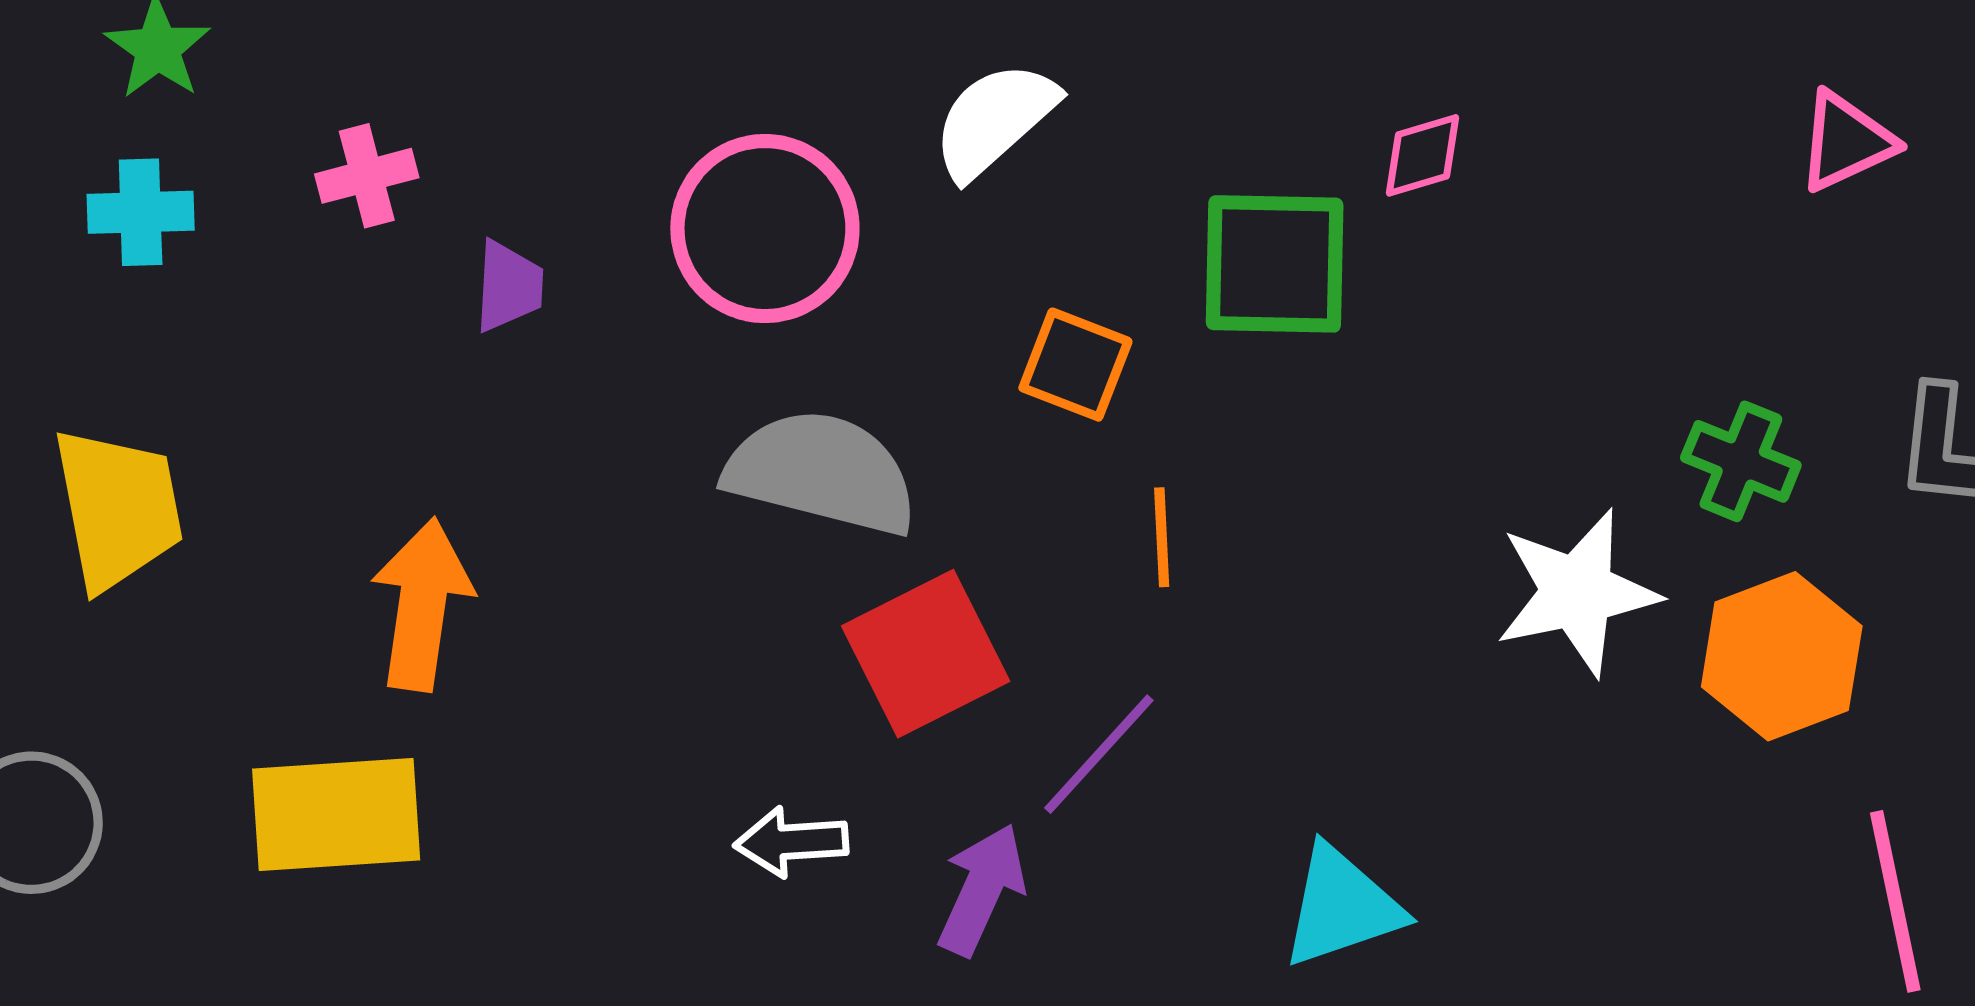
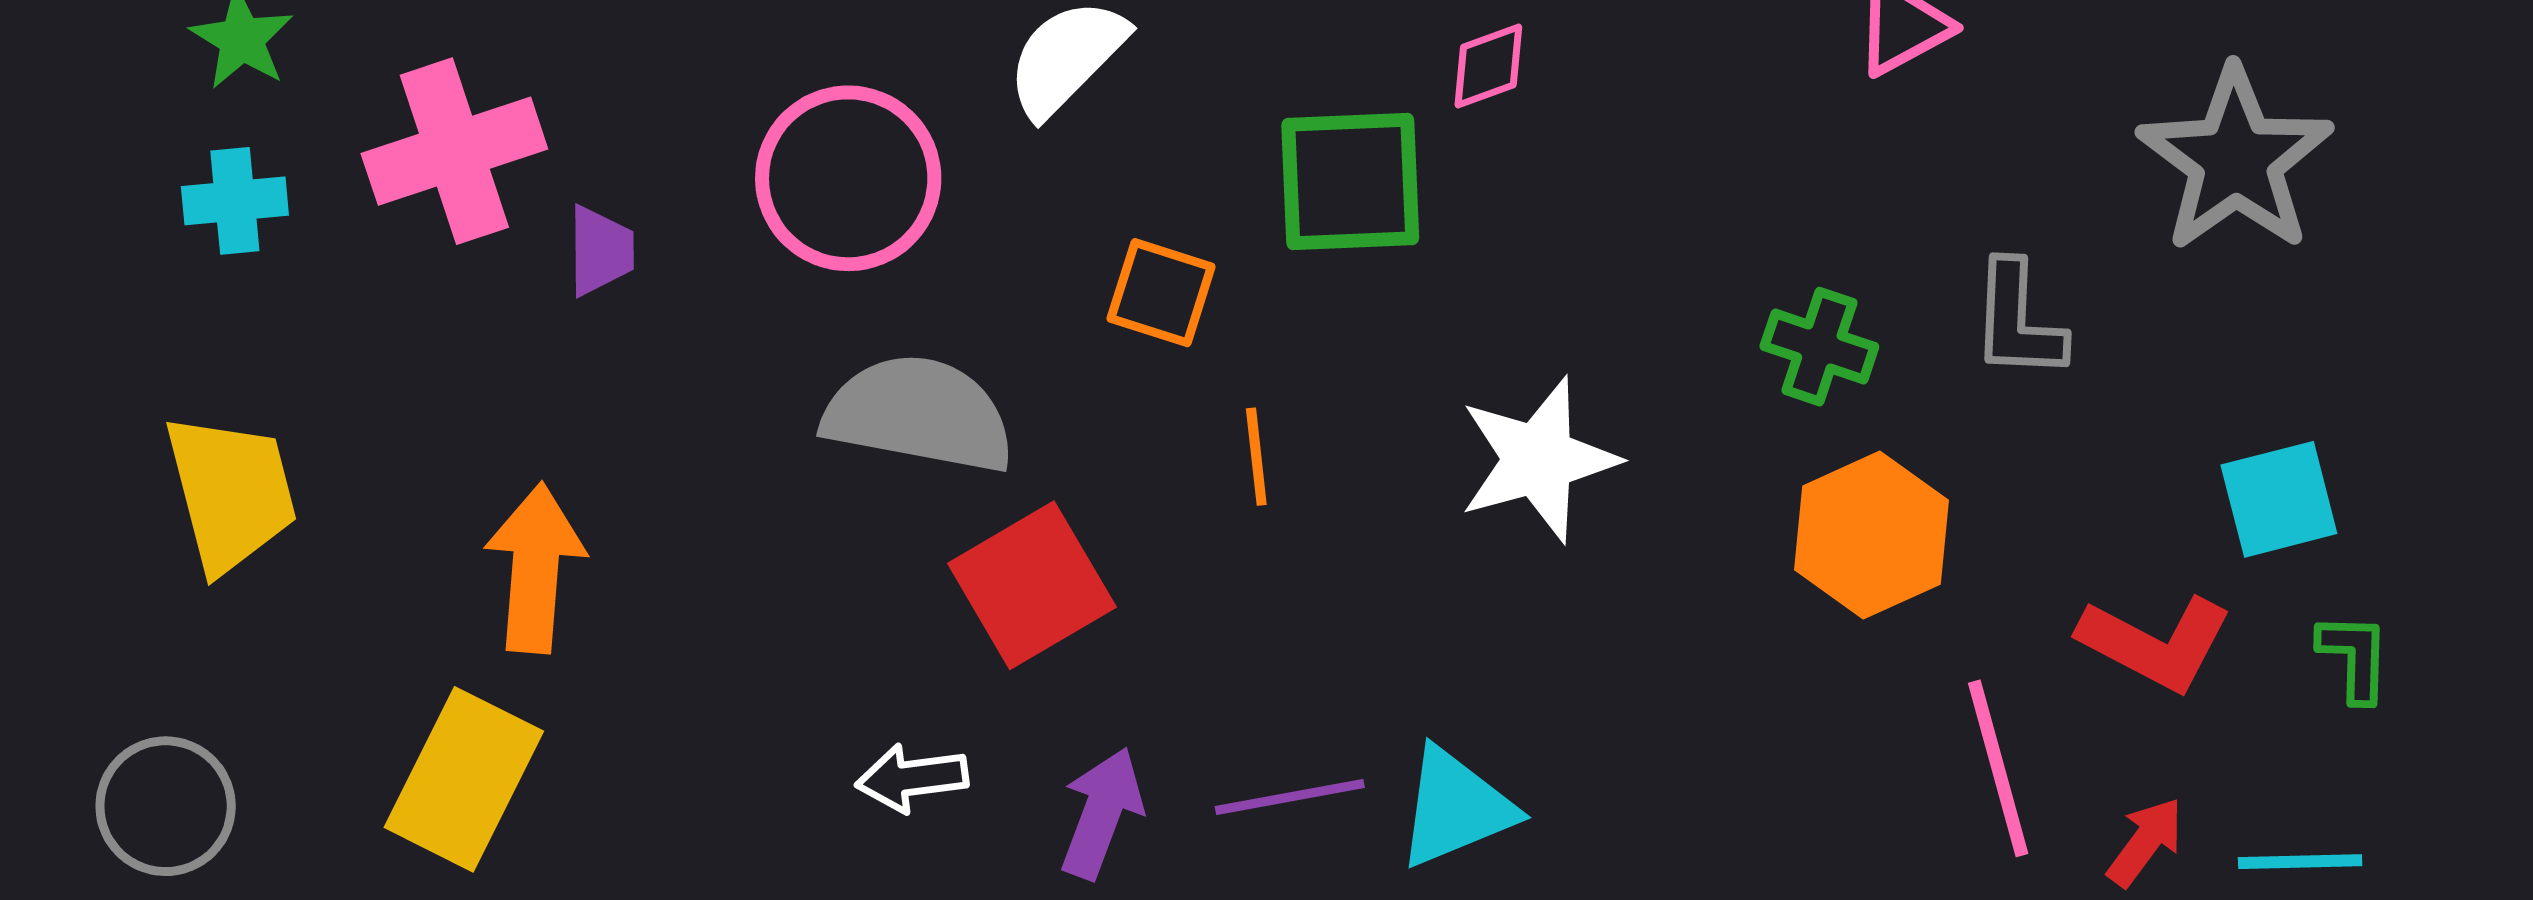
pink cross: (367, 176) -> (454, 151), size x1.8
white star: (1577, 592) -> (1538, 460), moved
purple line: (1099, 754) -> (1290, 797), moved, turned 41
yellow rectangle: (336, 814) -> (464, 779), turned -56

